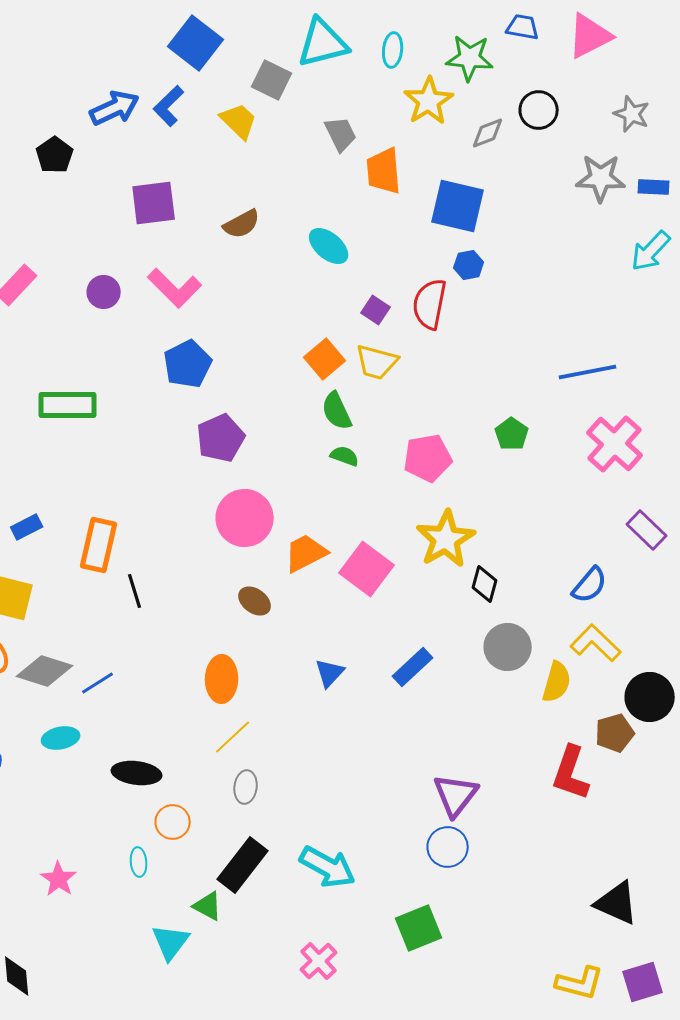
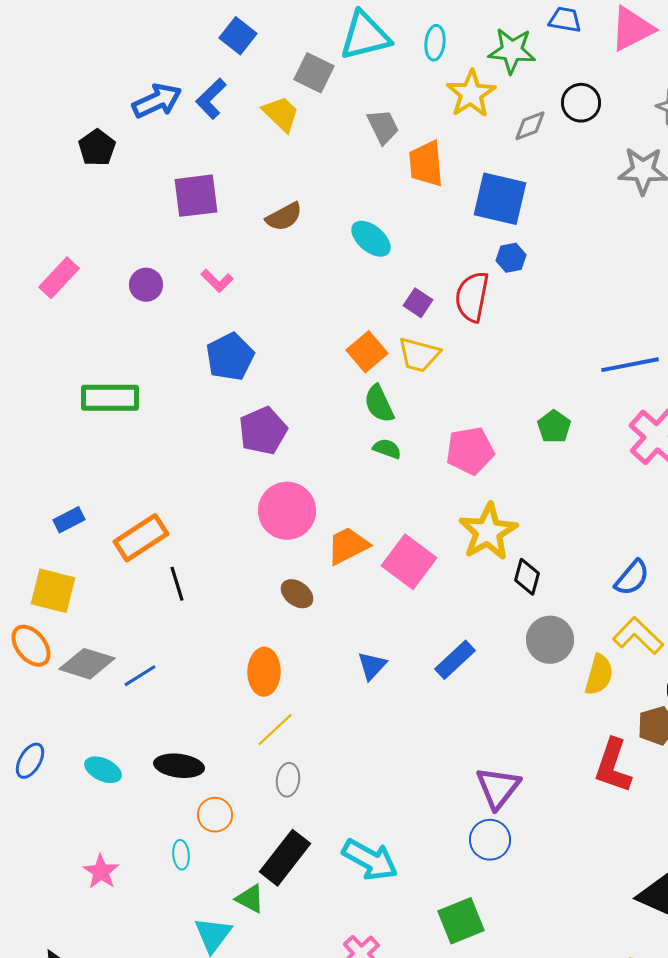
blue square: (196, 43) -> (238, 36), size x0.7
pink L-shape: (175, 288) -> (217, 281), size x0.6
orange rectangle: (99, 545) -> (141, 538), turned 44
cyan ellipse: (61, 738) -> (103, 770), moved, turned 36

